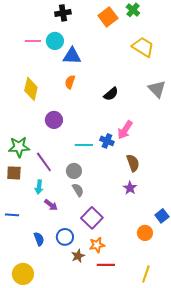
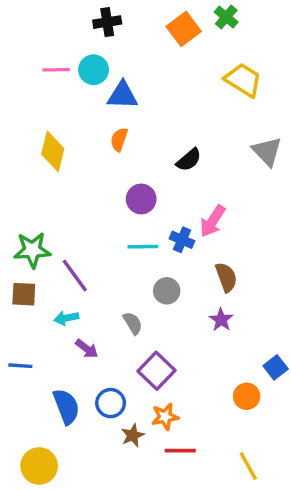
purple circle: (54, 120) -> (141, 199), moved
gray circle: (74, 171) -> (167, 291), moved
cyan arrow: (39, 187) -> (66, 318), turned 72
blue semicircle: (39, 239) -> (66, 406), size x1.5
yellow line: (146, 274) -> (248, 466), turned -48

